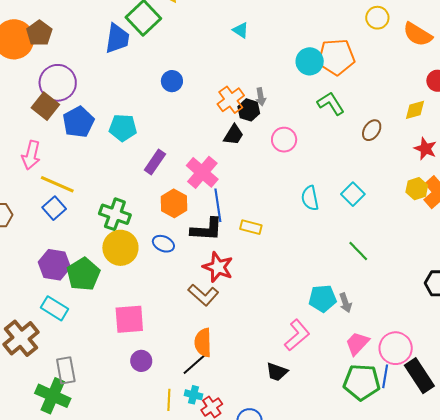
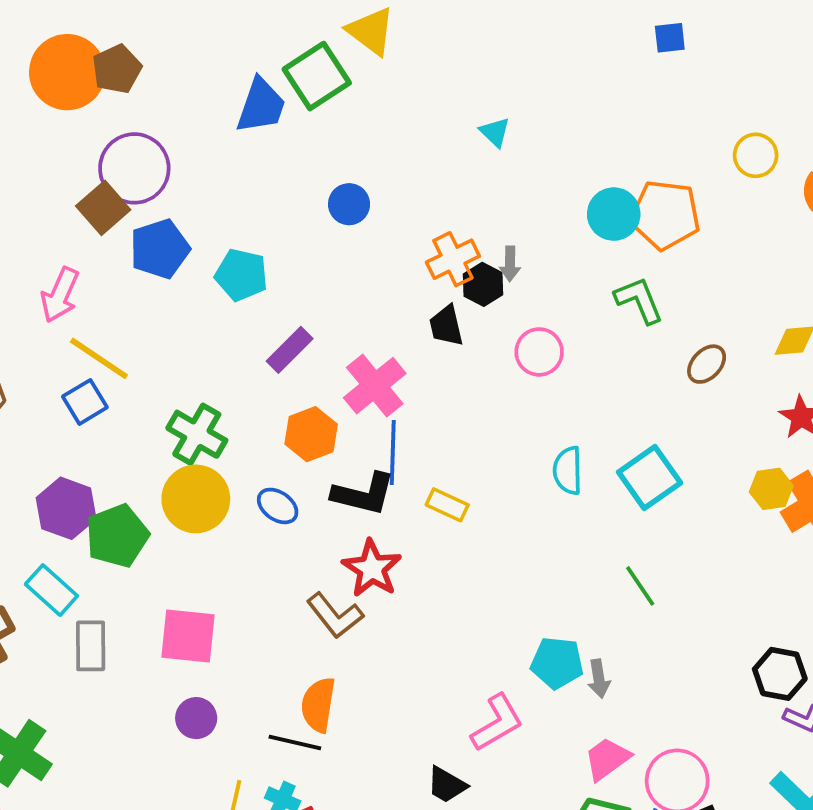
black trapezoid: (234, 135) -> (446, 326), turned 125
cyan square: (353, 194) -> (650, 478), size x1.4
black line: (195, 364) -> (295, 742), turned 44
gray rectangle: (66, 370) -> (91, 646), moved

